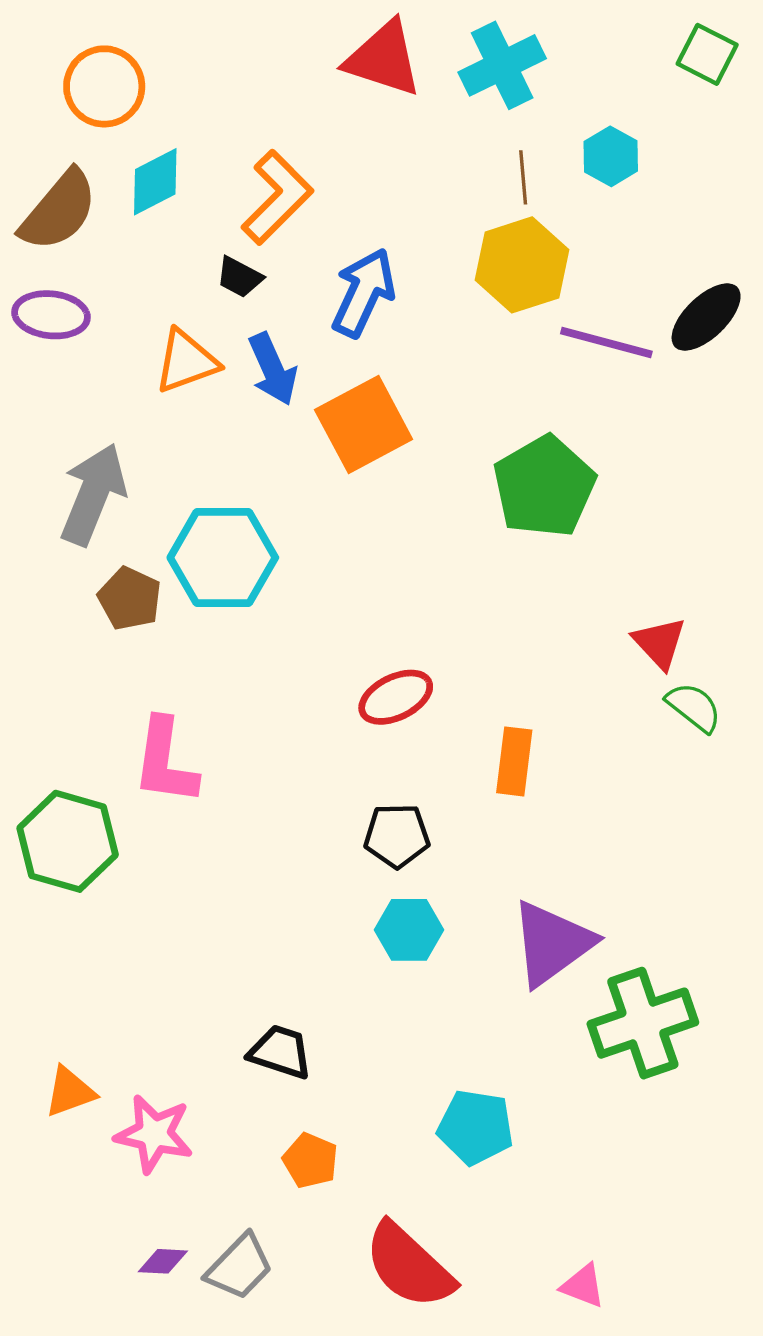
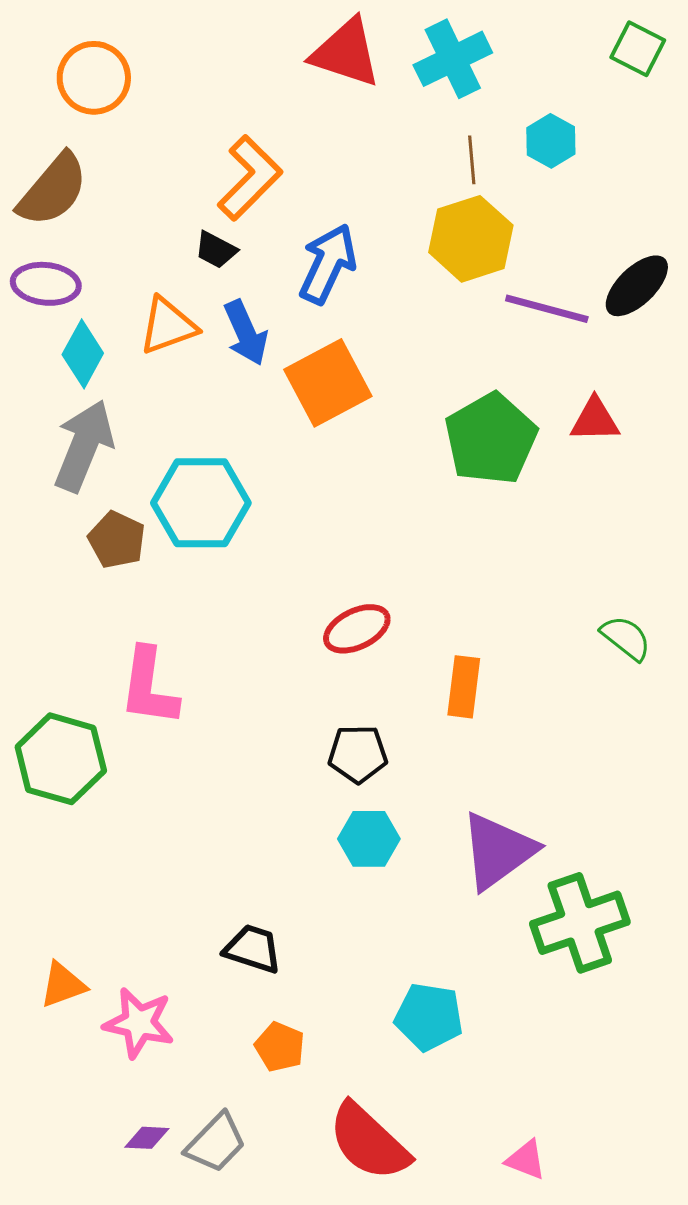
cyan diamond: (155, 182) -> (83, 354), moved, turned -34
red triangle: (659, 643) -> (595, 420), moved, turned -48

